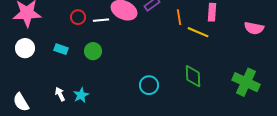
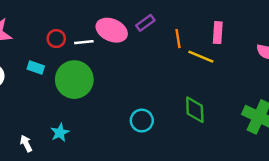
cyan rectangle: (61, 49) -> (36, 67), moved
green circle: (93, 51) -> (74, 80), size x1.8
white arrow: (60, 94) -> (26, 143), moved

